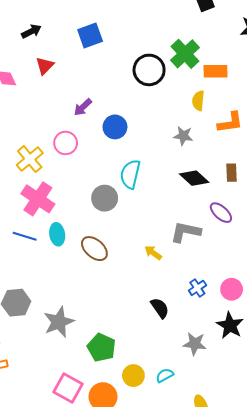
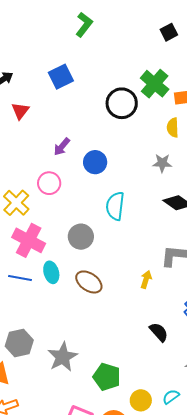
gray circle: (105, 198) -> (81, 237), moved
yellow arrow: (153, 253) -> (146, 279), turned 78

